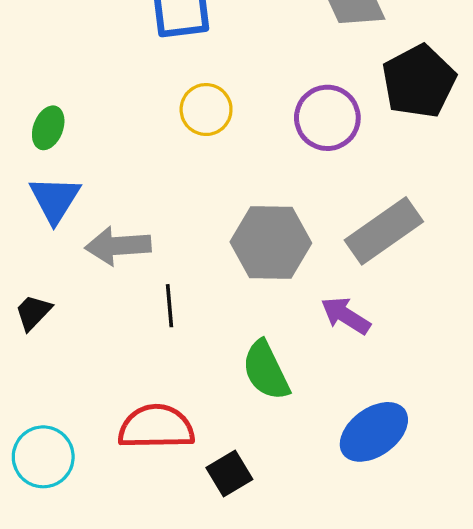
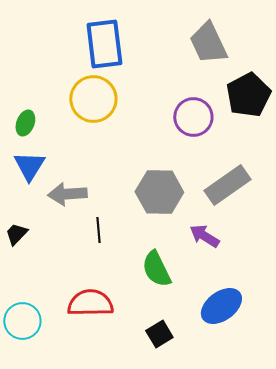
yellow circle: (206, 110) -> (93, 99), moved, size x1.5
black square: (229, 473) -> (159, 334), moved

